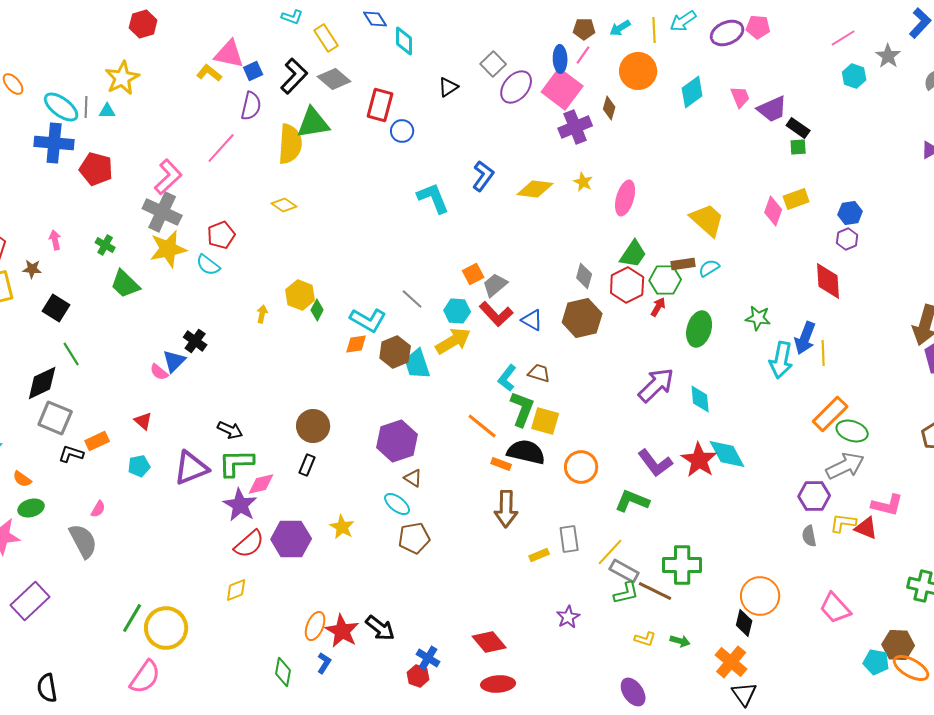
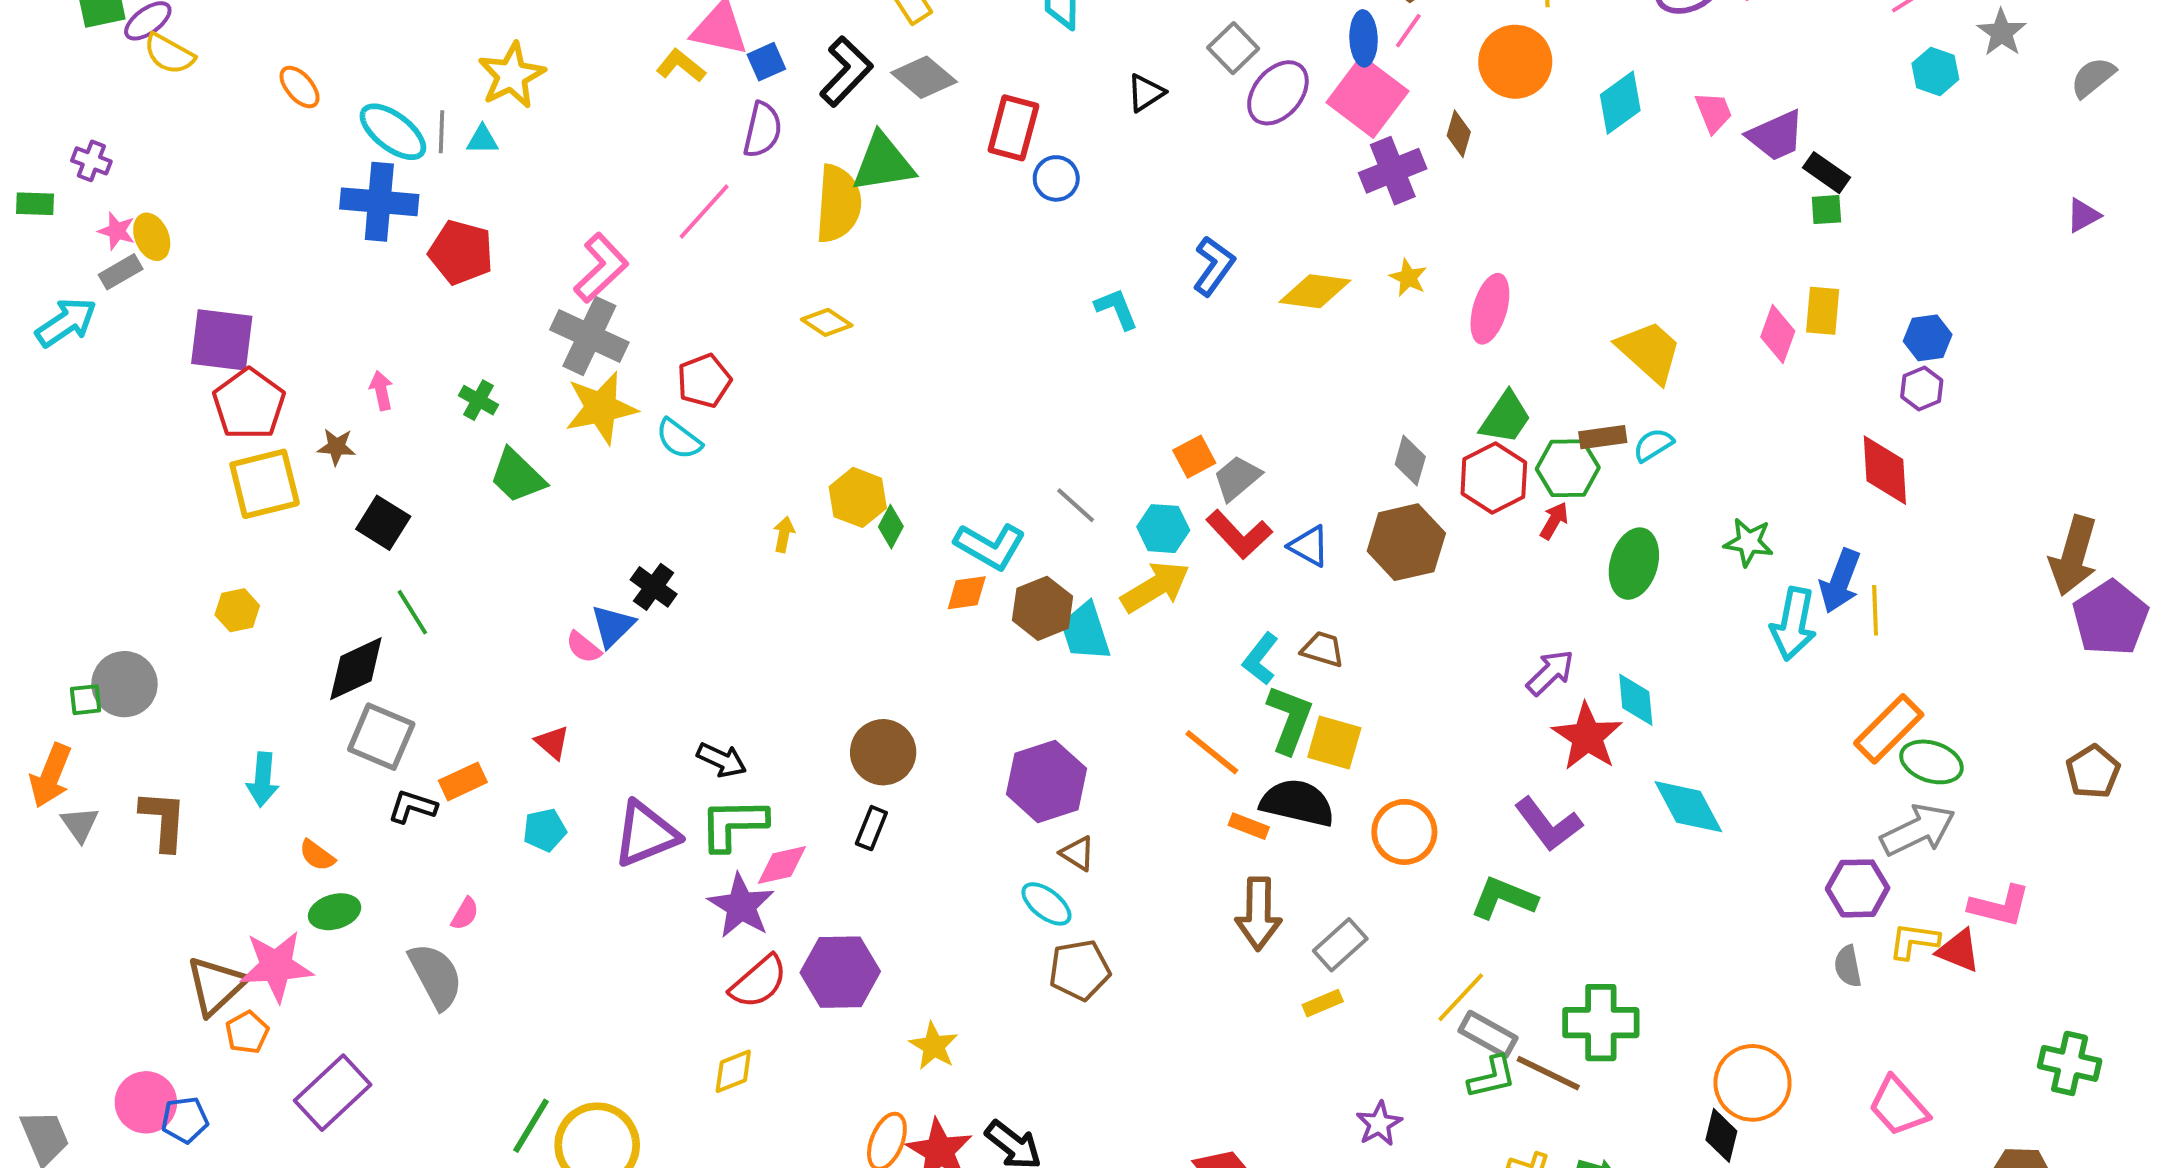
cyan L-shape: (433, 198) -> (1116, 309), size x0.7
yellow rectangle: (796, 199) -> (1823, 311), turned -65
purple arrow: (656, 385) -> (1550, 672), size x0.7
red star: (699, 460) -> (1587, 737), moved
yellow star: (342, 527) -> (934, 1046), moved
gray rectangle: (569, 539) -> (1340, 945), moved, turned 56

